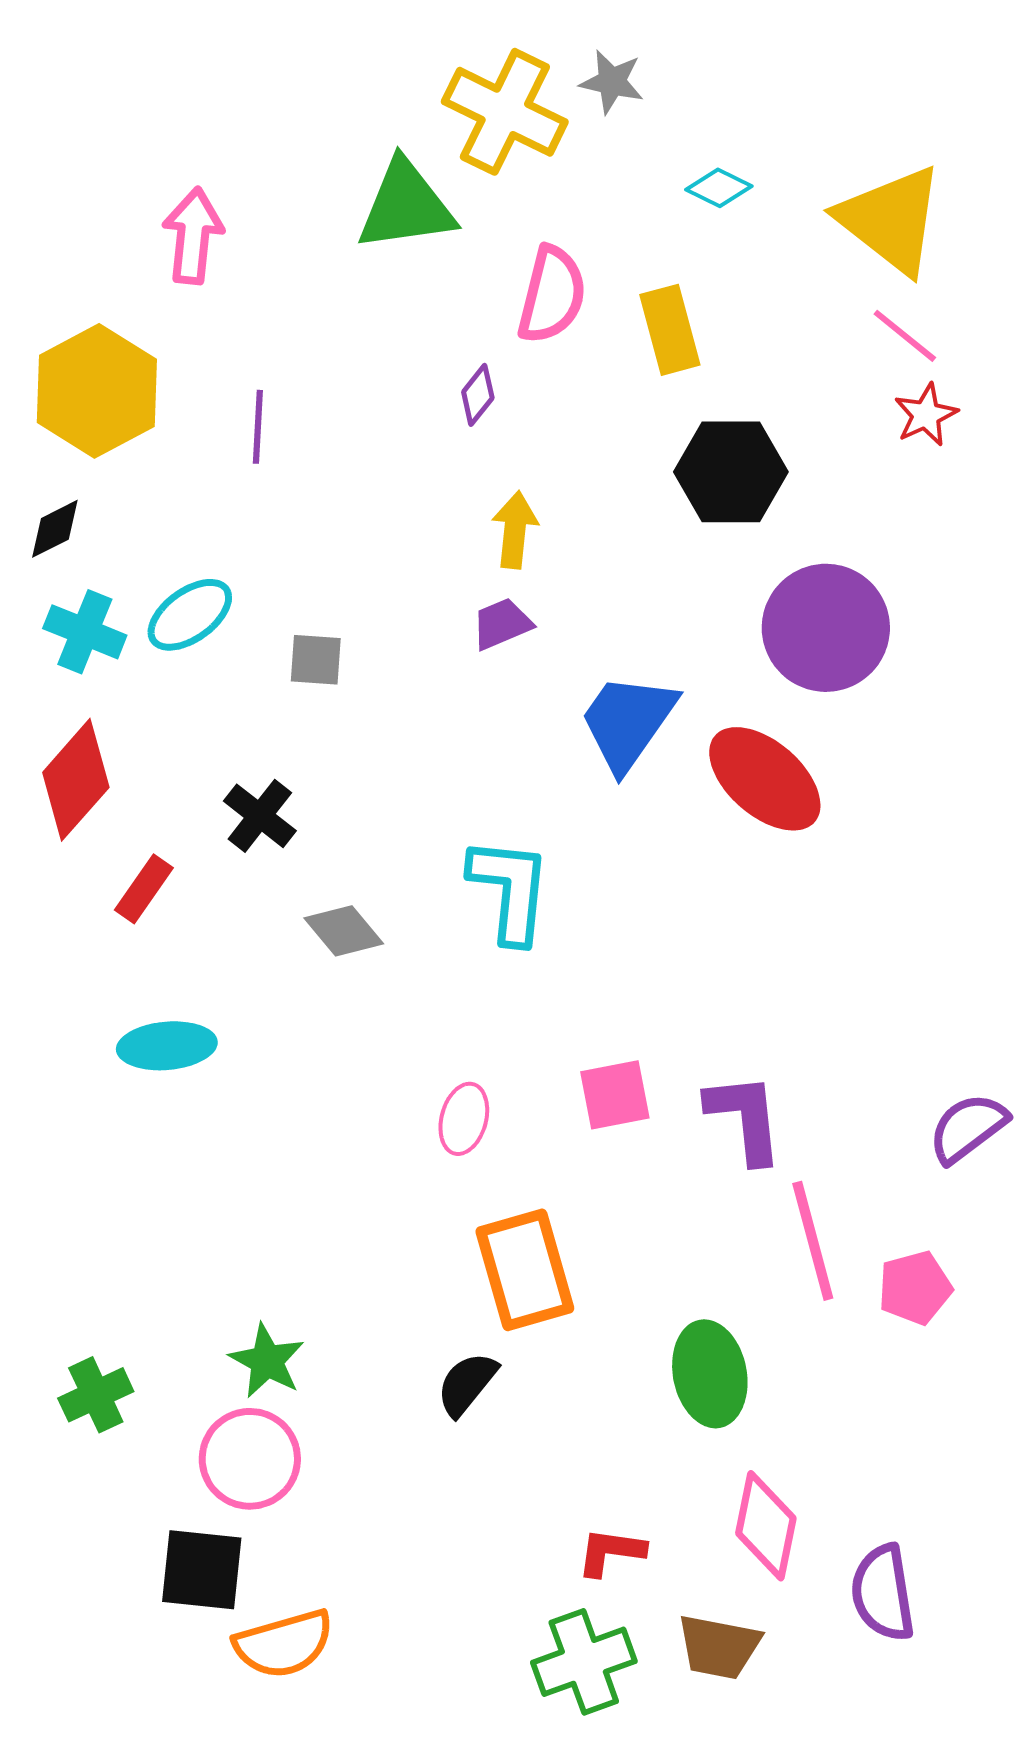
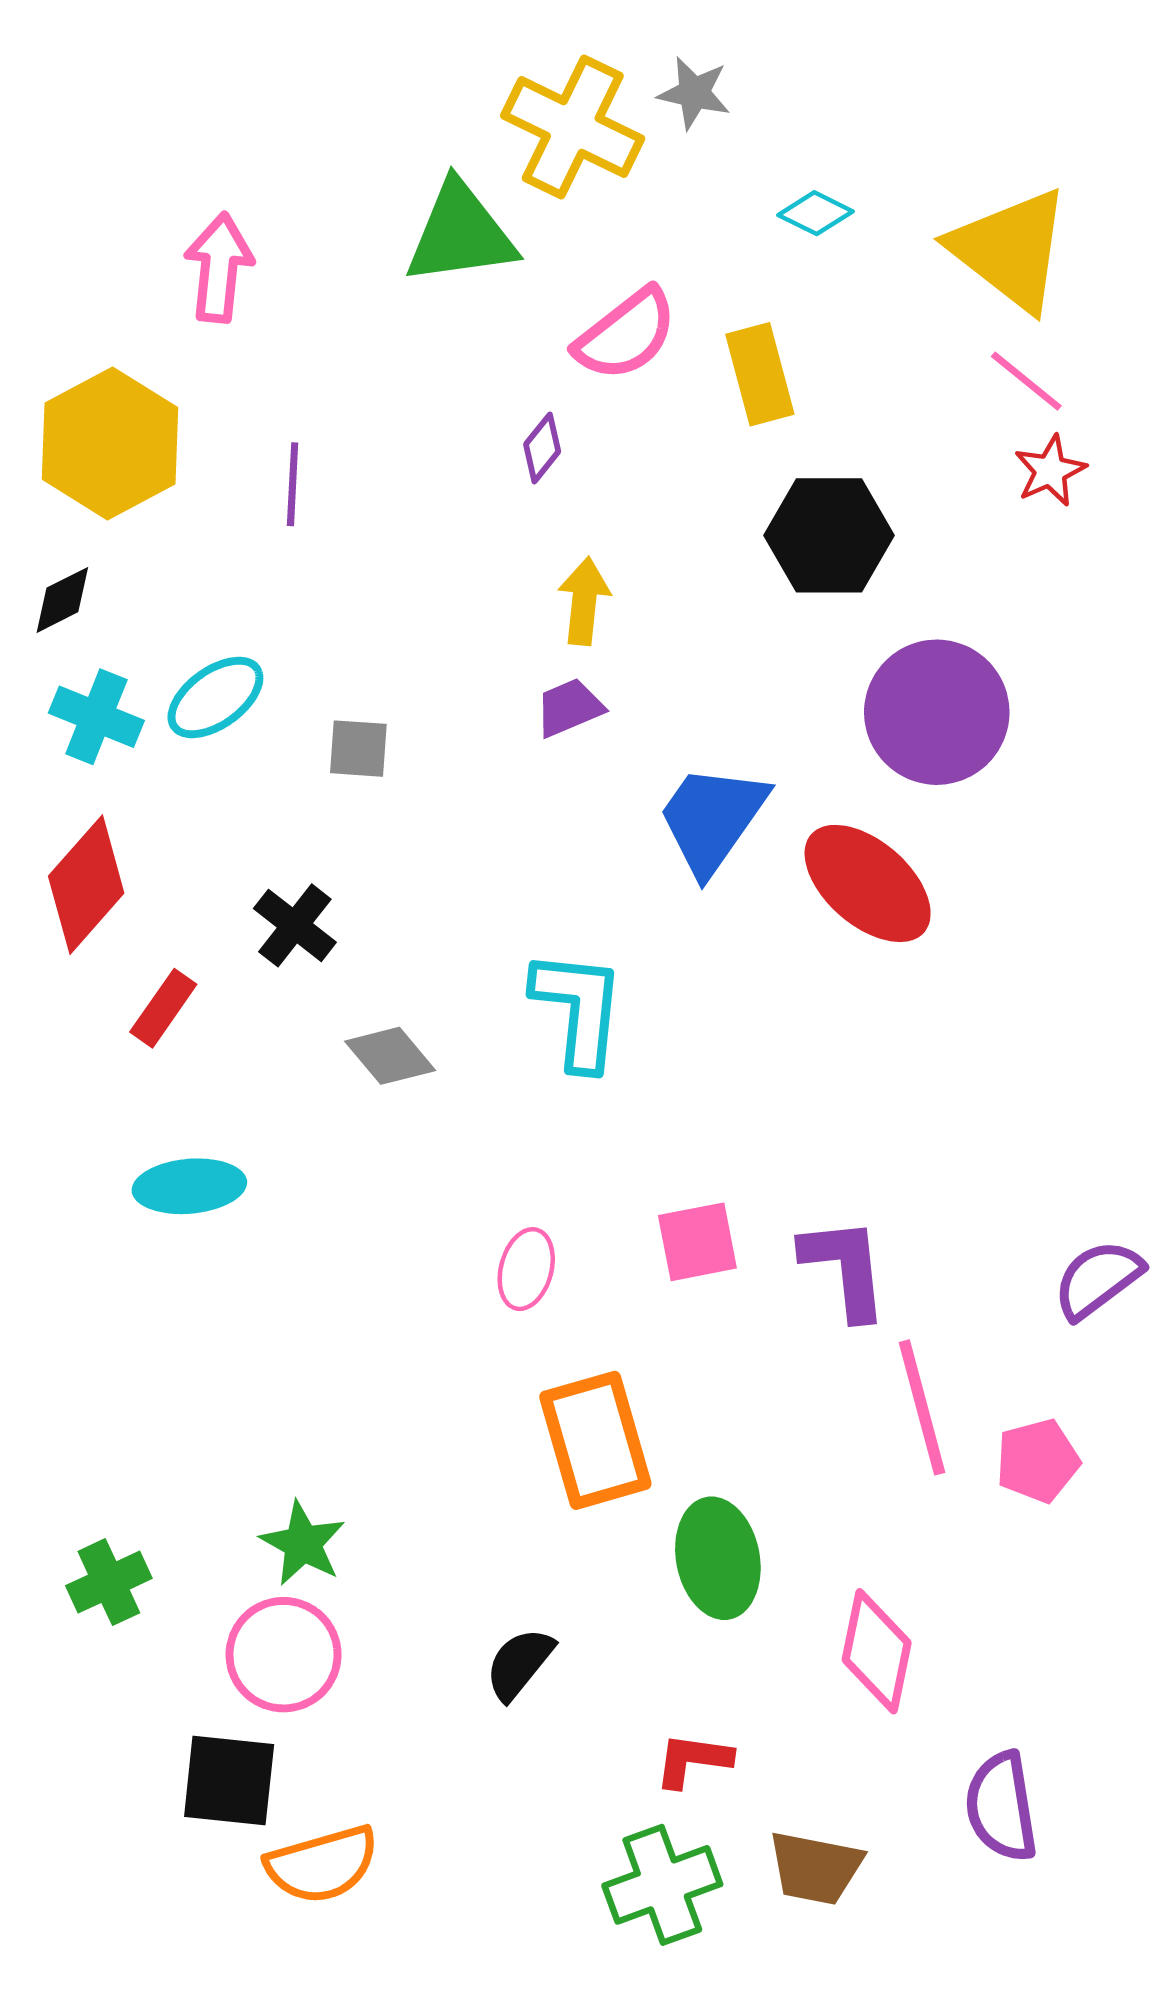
pink semicircle: (552, 295) -> (626, 335), turned 38
green ellipse: (710, 1374) -> (718, 1558), moved
black semicircle: (467, 1384) -> (519, 1664), moved
pink diamond: (766, 1526) -> (877, 1651), moved

